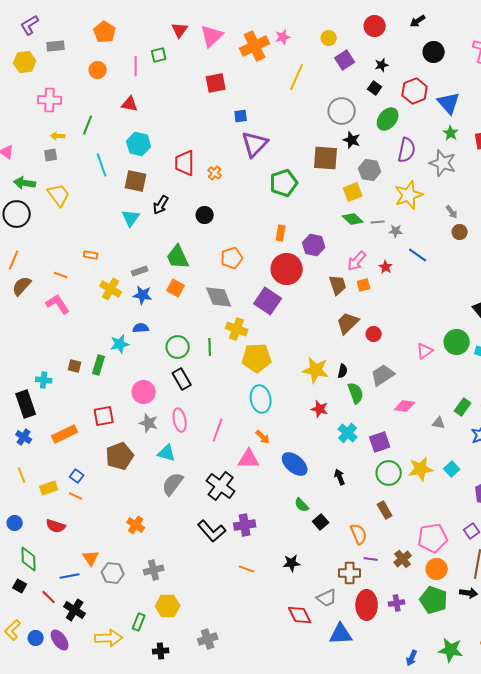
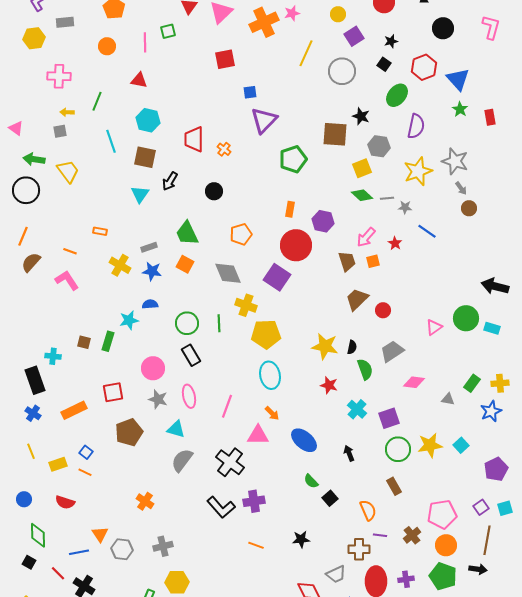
gray circle: (342, 111) -> (342, 71), moved
gray star: (443, 163) -> (455, 161), moved

